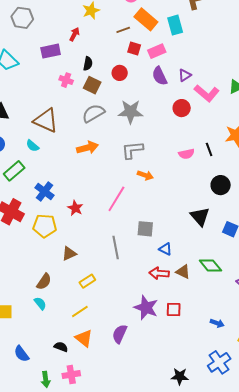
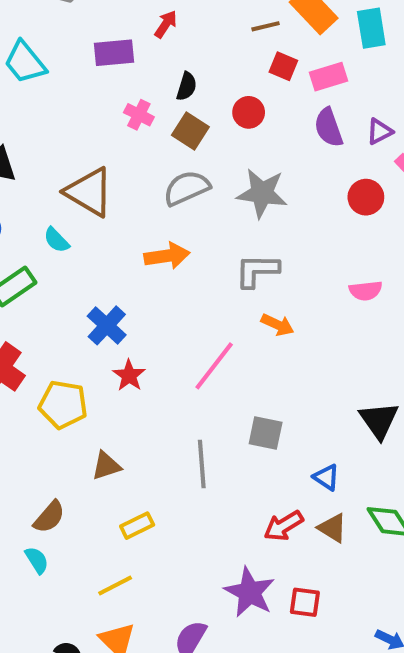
blue cross: (45, 191) -> (107, 325), moved
blue triangle: (165, 249) -> (326, 477), moved
red arrow: (159, 273) -> (284, 526), turned -42

